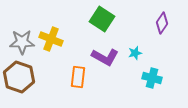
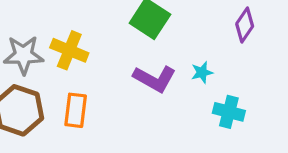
orange rectangle: (78, 77) -> (76, 110), moved

